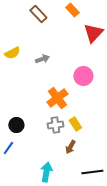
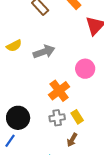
gray arrow: (42, 59) -> (44, 52), size x1.5
black circle: (16, 125) -> (18, 118), size x1.5

